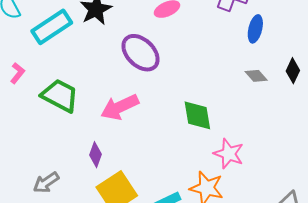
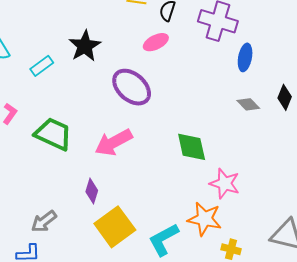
cyan rectangle: (52, 27) -> (42, 66), size x0.6

